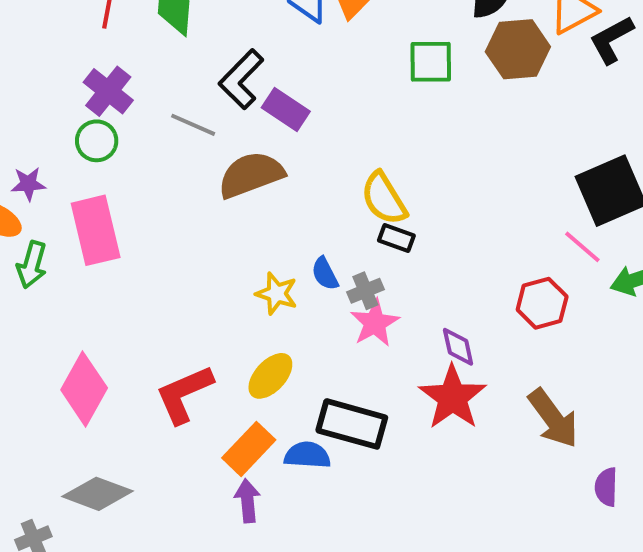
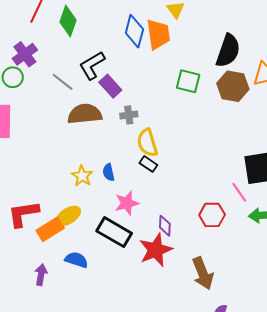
gray cross: (365, 291) -> (129, 115), moved
black rectangle: (352, 424) -> (114, 232), moved
orange rectangle: (249, 449) -> (50, 229), moved

